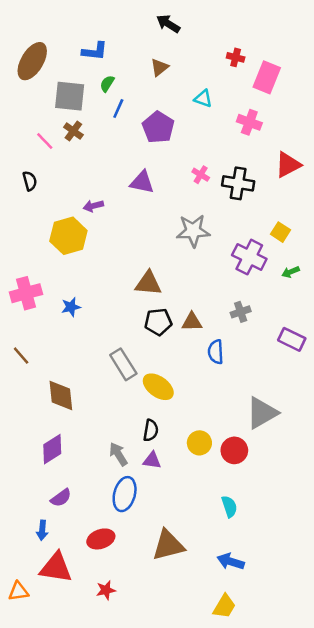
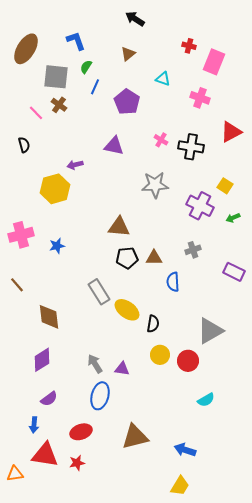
blue L-shape: (95, 51) -> (76, 41), turned -115
black semicircle: (151, 430) -> (153, 324), moved
cyan semicircle: (229, 507) -> (206, 400), moved, turned 78
red star: (106, 590) -> (77, 463), moved

